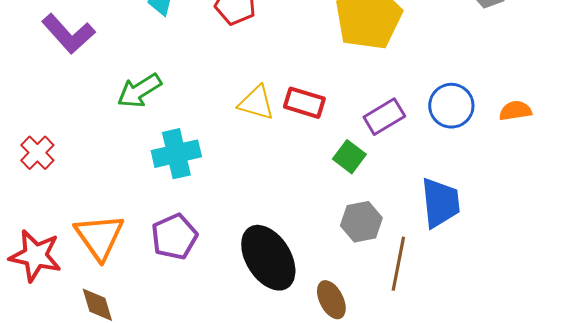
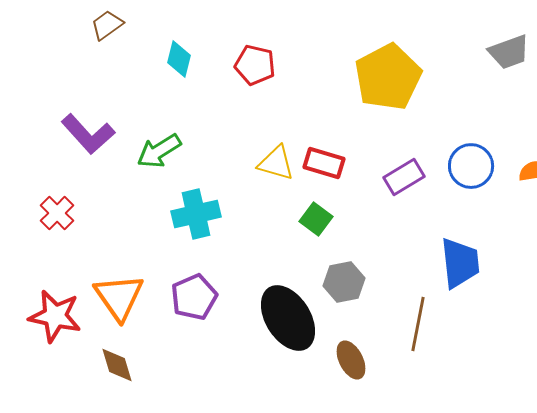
purple L-shape: (68, 34) -> (88, 134), moved
green square: (349, 157) -> (316, 219), moved
gray hexagon: (361, 222) -> (344, 282), moved

